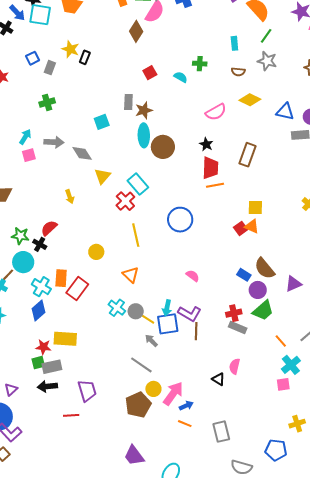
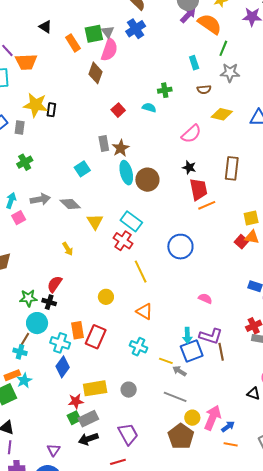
yellow star: (70, 49) -> (36, 105), size x1.4
gray circle: (136, 311) -> (129, 390), moved
yellow line: (148, 319) -> (166, 361), moved

